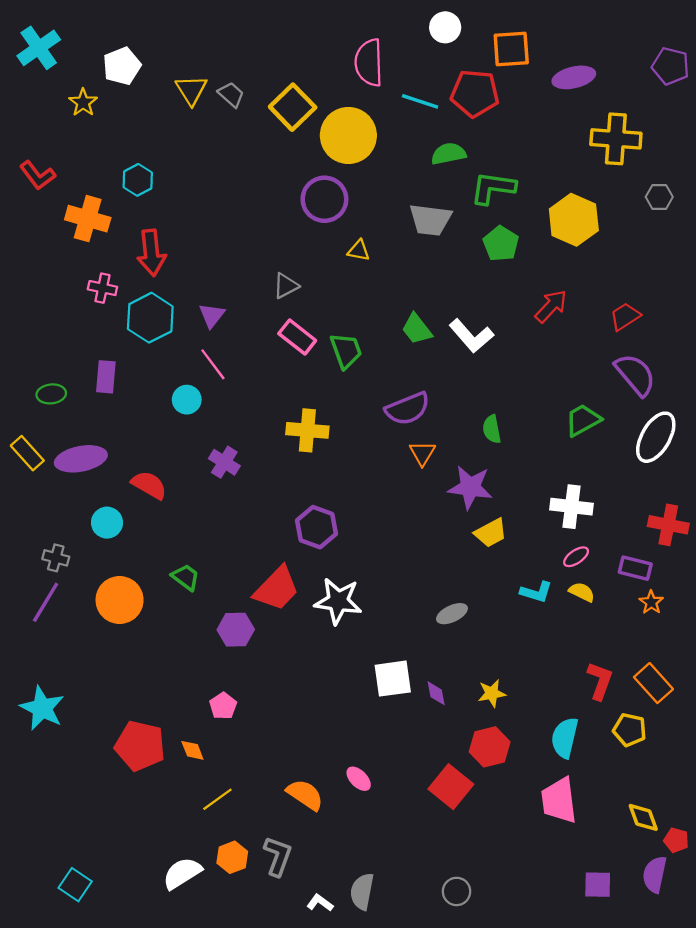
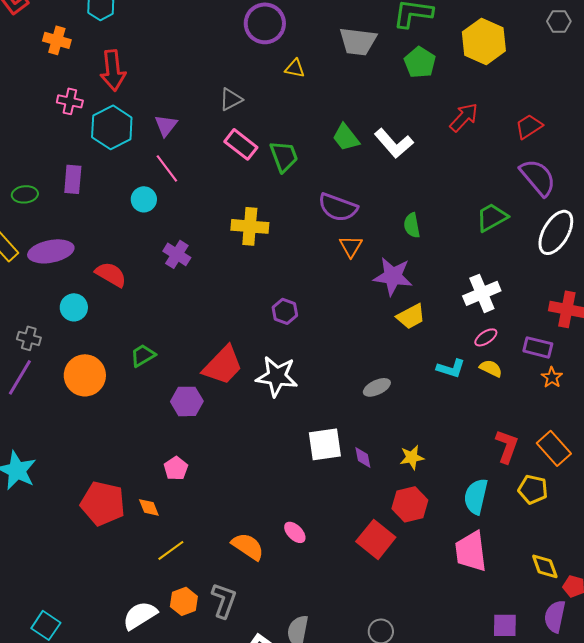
orange cross: (88, 219) -> (57, 40), size x0.7
purple semicircle: (408, 409) -> (338, 207), turned 42
white cross: (572, 507) -> (482, 293), turned -30
purple hexagon: (316, 527) -> (285, 311), moved, size x0.7
green trapezoid: (186, 577) -> (143, 355), turned -68

